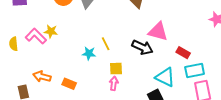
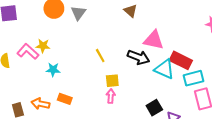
cyan star: (89, 53) -> (53, 70), moved
red rectangle: (183, 53) -> (181, 60), size x1.5
orange arrow: (42, 77) -> (40, 104), moved
cyan triangle: (165, 77) -> (164, 69), moved

